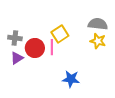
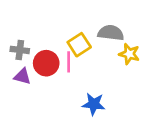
gray semicircle: (98, 24) -> (111, 33), moved
purple triangle: (17, 58) -> (22, 76), turned 48

